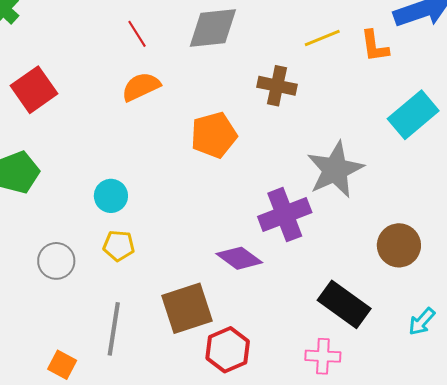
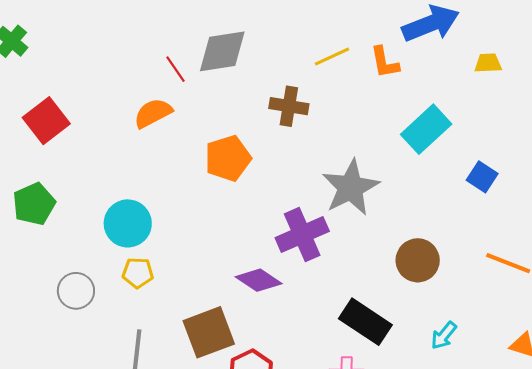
red line: (137, 34) -> (176, 69), moved
cyan circle: (111, 196) -> (128, 223), size x1.4

